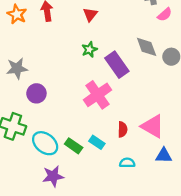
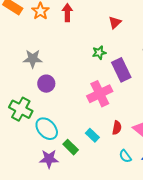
red triangle: (90, 14) -> (115, 22), moved
green rectangle: (74, 146) -> (71, 147), moved
cyan semicircle: (127, 163) -> (125, 156), moved, turned -136

